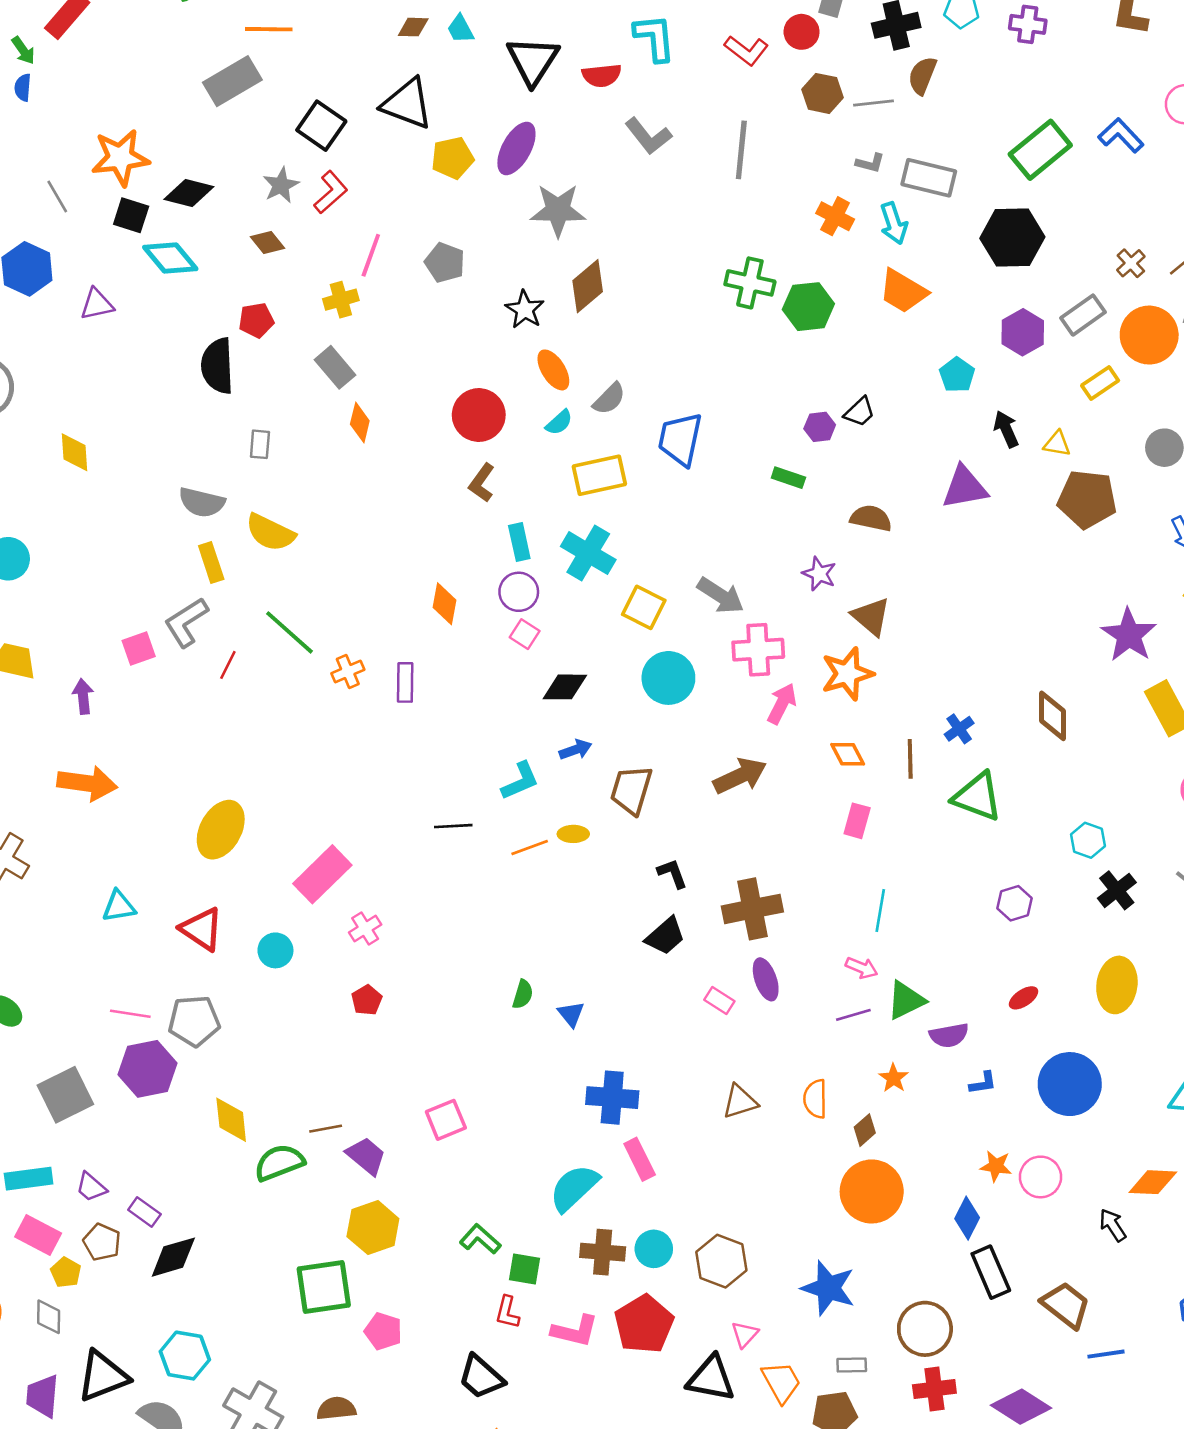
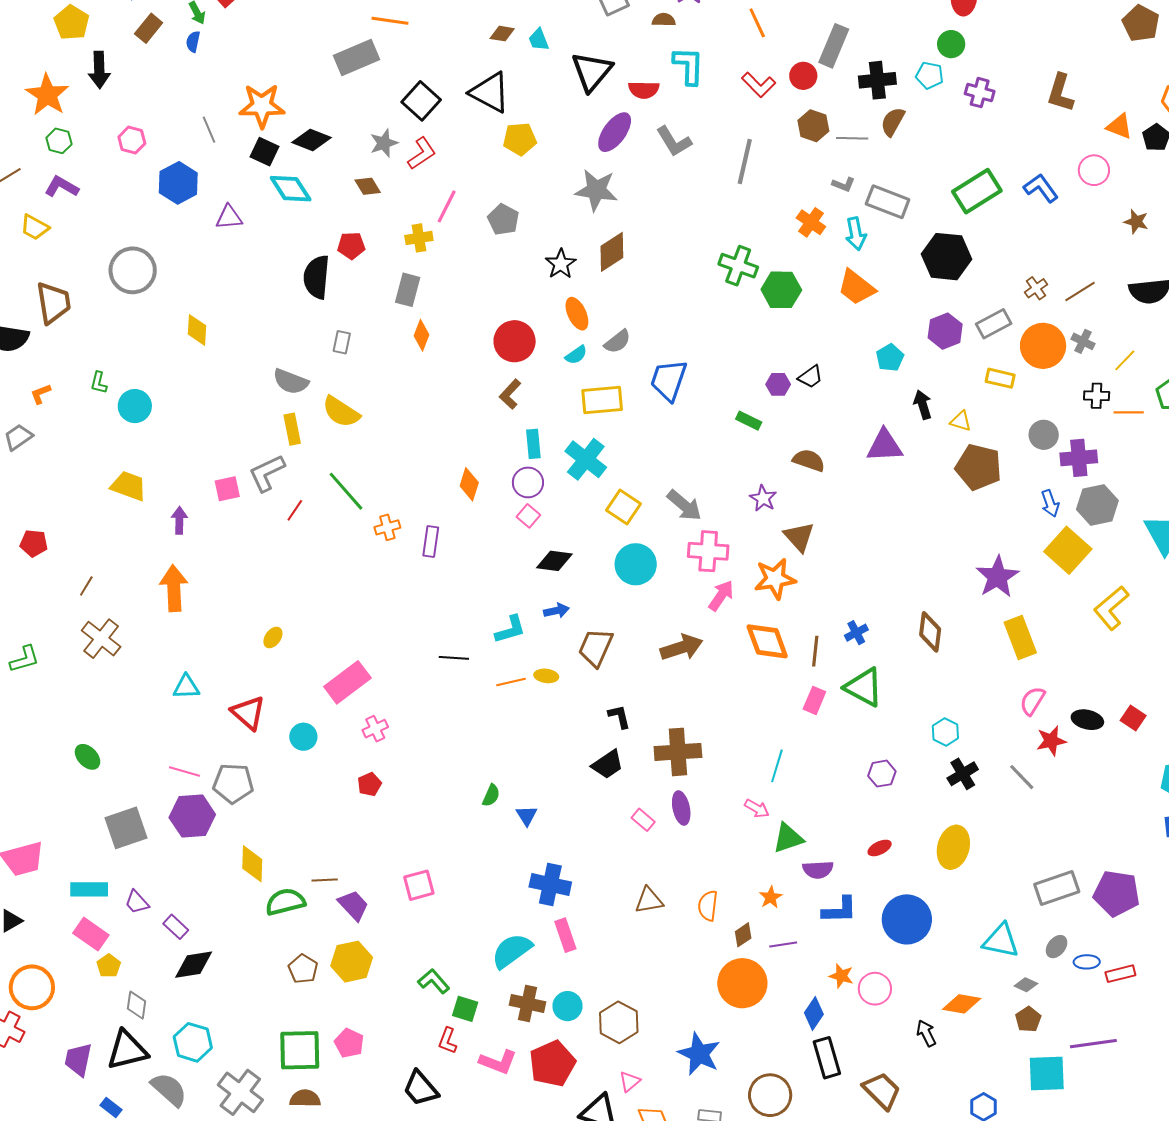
purple ellipse: (516, 148) -> (615, 132), moved
gray rectangle: (335, 367) -> (408, 290), turned 48
yellow rectangle: (1100, 383) -> (1000, 378), turned 40
orange diamond: (848, 754) -> (767, 641), size x1.6
orange arrow: (87, 783) -> (174, 588), turned -108
pink rectangle: (857, 821) -> (814, 700), moved
yellow ellipse: (221, 830) -> (273, 637), size x0.5
purple line: (853, 1015) -> (783, 944), moved
blue L-shape: (983, 1083) -> (840, 910), size x1.6
brown pentagon: (102, 1242) -> (303, 969), moved
green square: (324, 1287) -> (300, 1050), moved
gray diamond: (49, 1317) -> (136, 1005), moved

